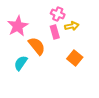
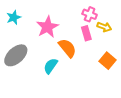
yellow arrow: (72, 26) -> (104, 27), turned 32

